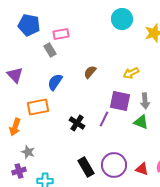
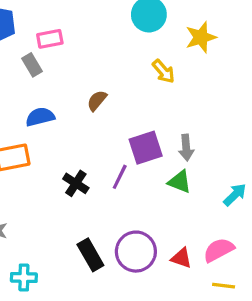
yellow arrow: (131, 73) -> (163, 71), moved, turned -105
blue semicircle: (55, 82) -> (40, 117), turned 42
purple square: (120, 101) -> (146, 148), turned -30

